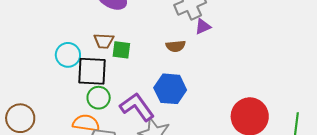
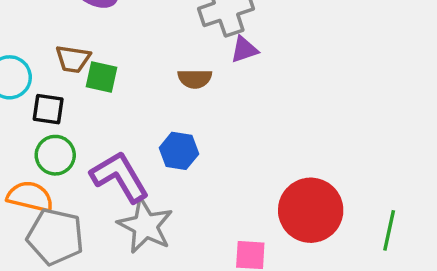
black square: (92, 71) -> (48, 109), size x0.6
blue hexagon: (170, 89) -> (179, 151), size x0.7

